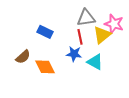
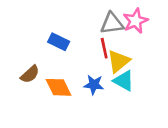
pink star: (114, 24) -> (135, 21), moved, turned 30
yellow triangle: (102, 35) -> (119, 61), moved
blue star: (74, 54) -> (94, 85), moved

